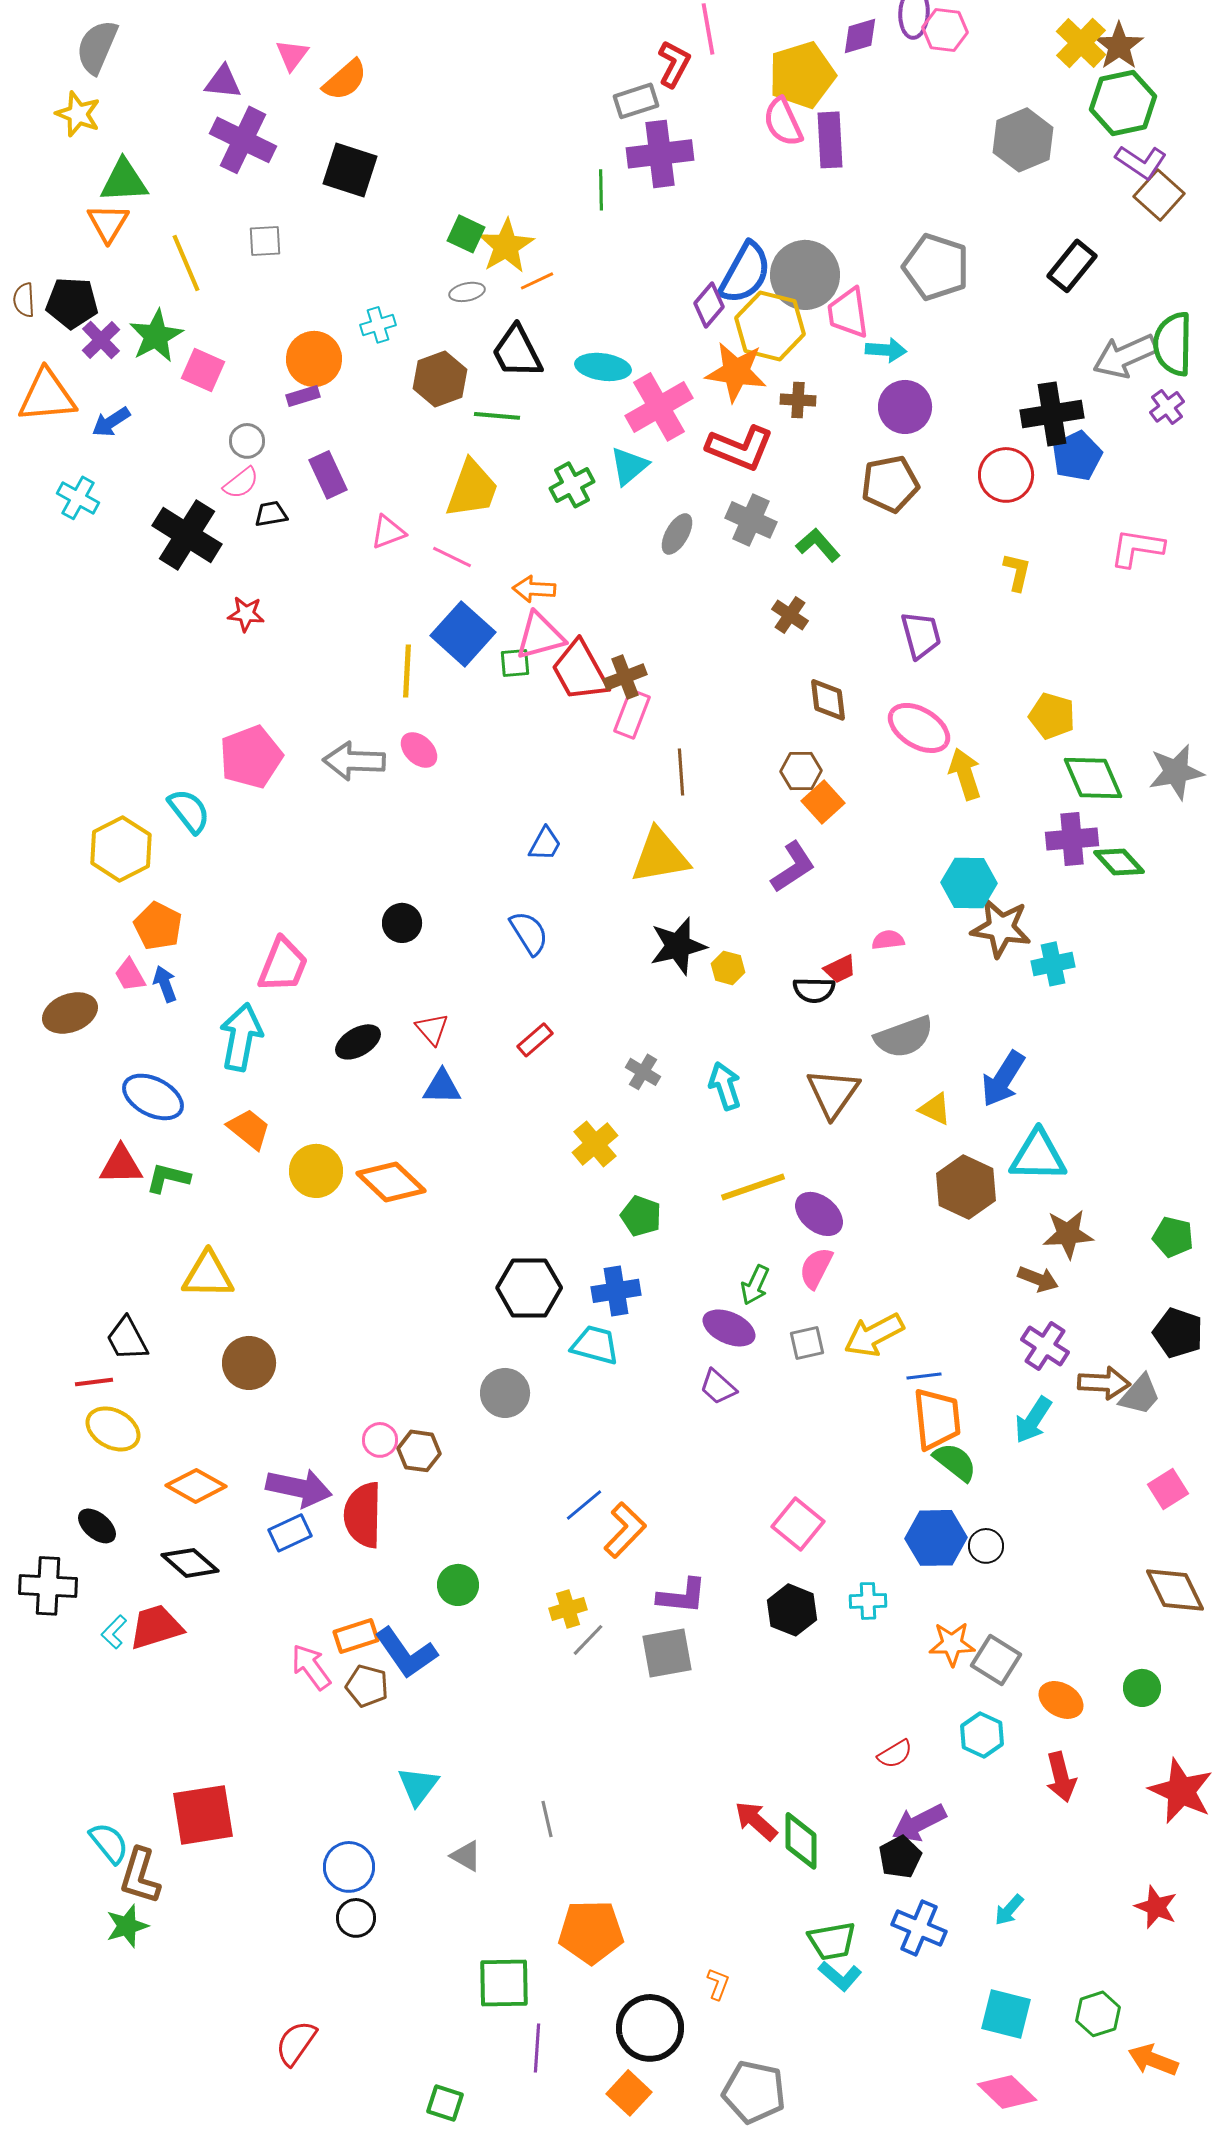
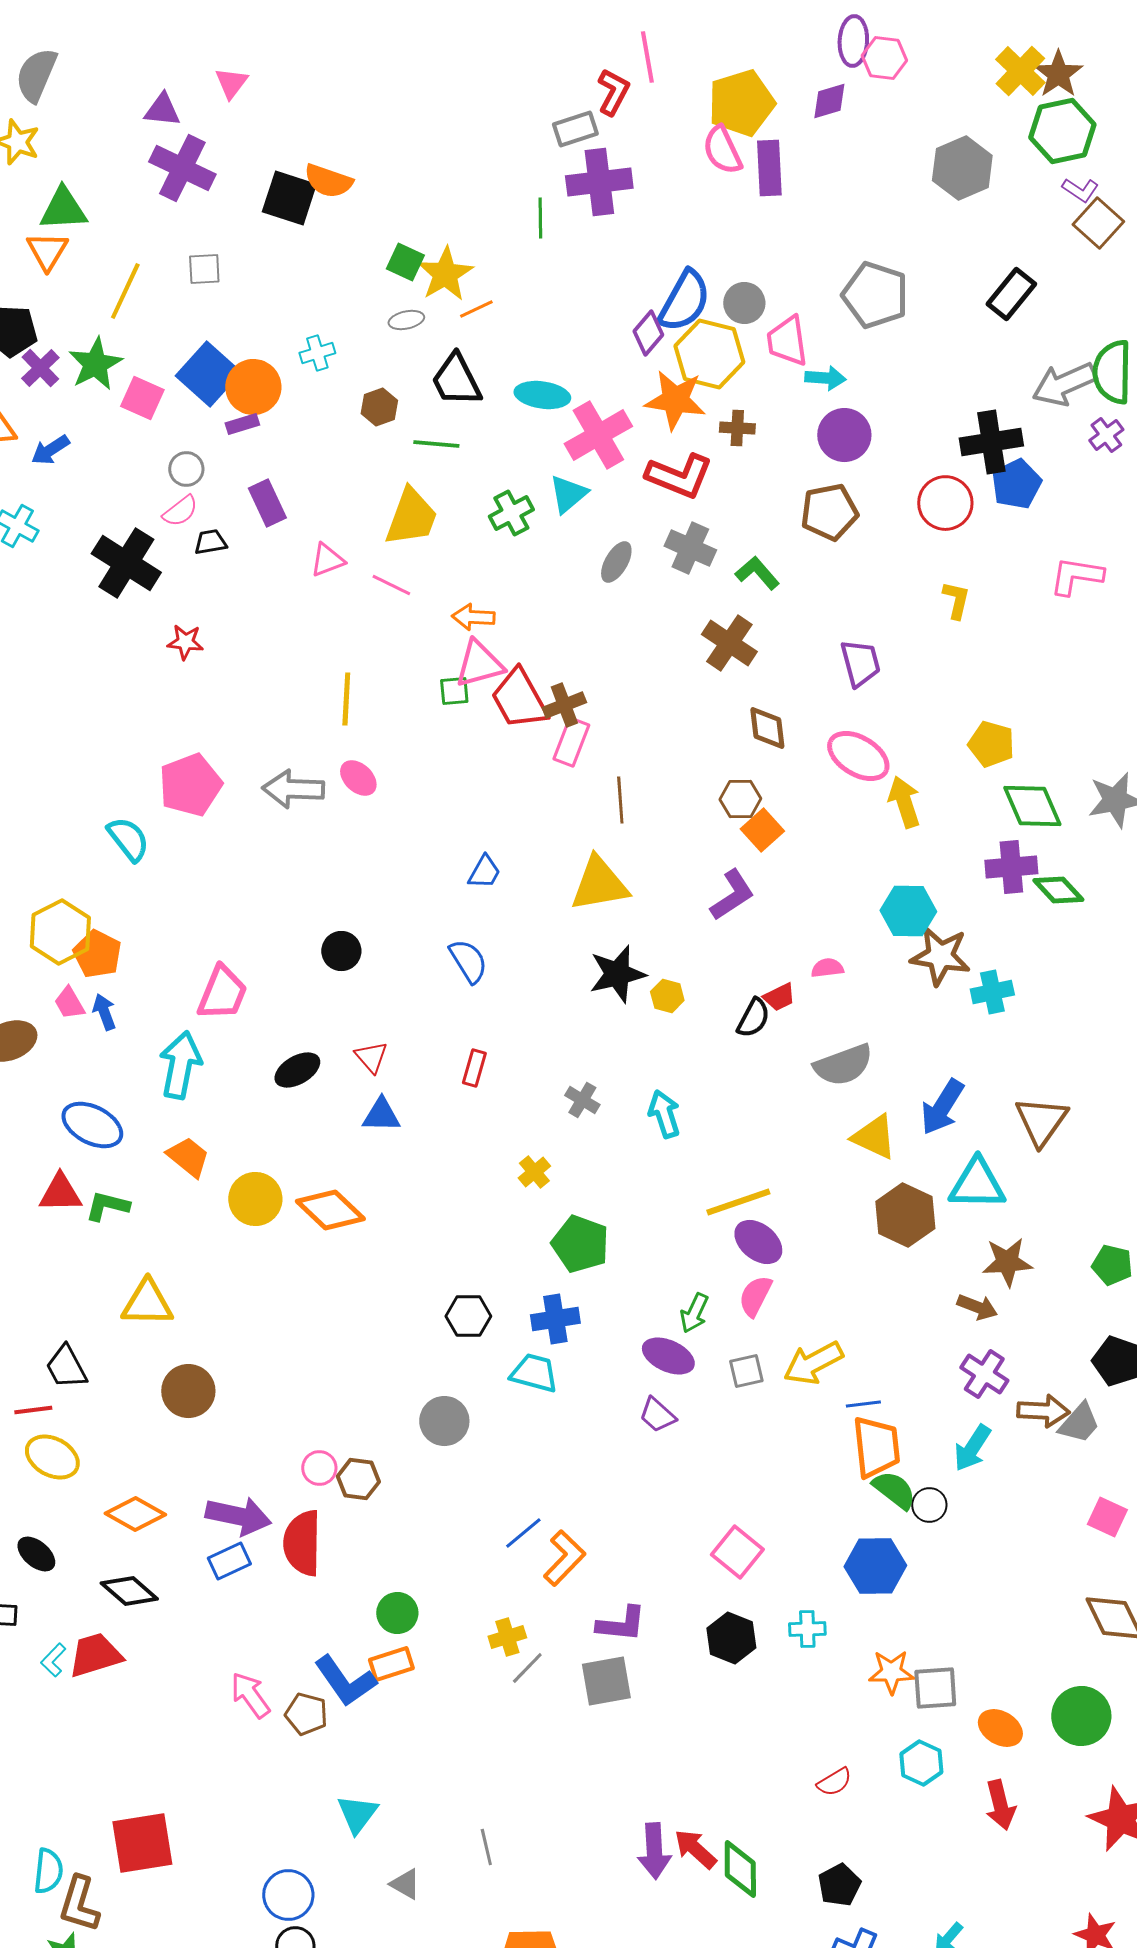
purple diamond: (860, 36) -> (829, 101), moved
orange semicircle: (345, 80) -> (328, 181), moved, turned 60
purple L-shape: (1141, 162) -> (1080, 190), size x0.7
yellow line: (186, 263) -> (125, 291), turned 48
gray circle: (805, 275) -> (744, 303), size x0.6
brown hexagon: (440, 379) -> (379, 407), size x0.7
brown cross: (790, 615) -> (729, 643), size x1.5
blue square: (463, 634) -> (208, 374), moved
yellow hexagon: (121, 849) -> (60, 932), moved
black semicircle: (814, 990) -> (753, 1018), turned -63
red rectangle: (535, 1040) -> (474, 1068), turned -33
brown triangle: (833, 1093) -> (1041, 1121), moved
yellow triangle: (935, 1109) -> (874, 1137), size x1.4
yellow cross: (595, 1144) -> (534, 1172), size x0.7
yellow line: (753, 1187) -> (738, 1202), moved
green pentagon: (641, 1216) -> (580, 1244), size x1.4
black hexagon: (529, 1288) -> (468, 1316), size x0.7
pink square: (1168, 1489) -> (1107, 1517), turned -33
black circle: (986, 1546) -> (929, 1505), moved
orange rectangle: (356, 1636) -> (391, 1664), moved
gray square: (996, 1660) -> (935, 1688), turned -36
green circle: (1142, 1688) -> (1081, 1716), size x1.6
purple arrow: (919, 1823) -> (654, 1851), moved, turned -66
cyan semicircle: (109, 1843) -> (48, 1871), turned 45

